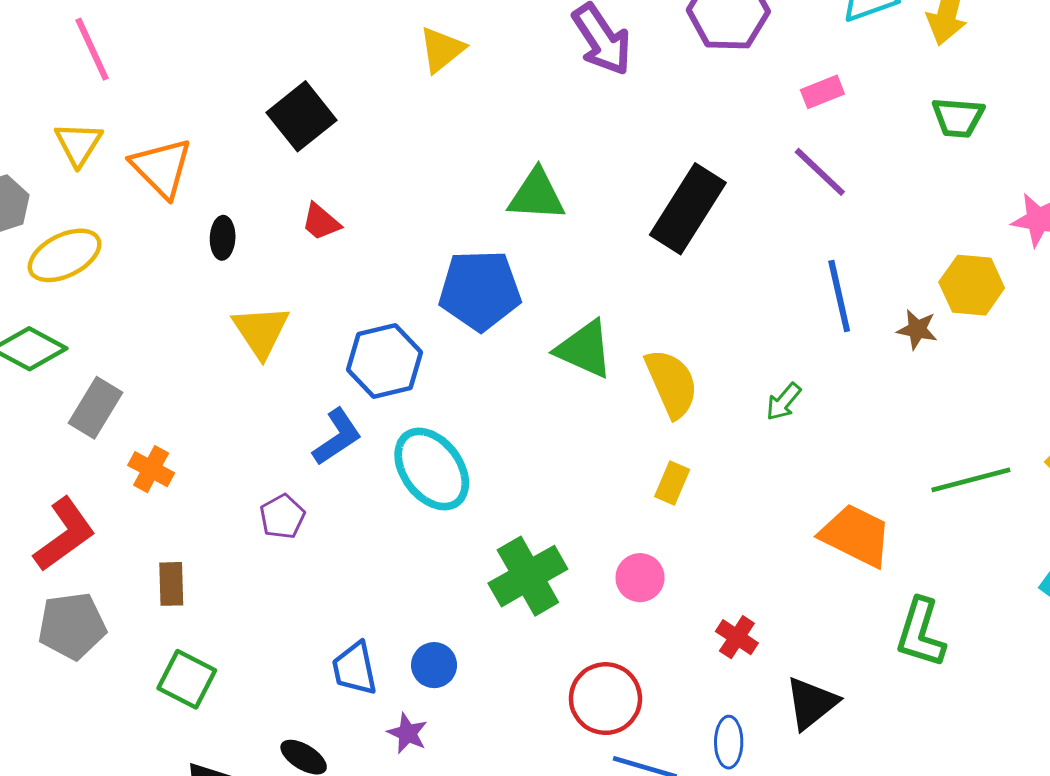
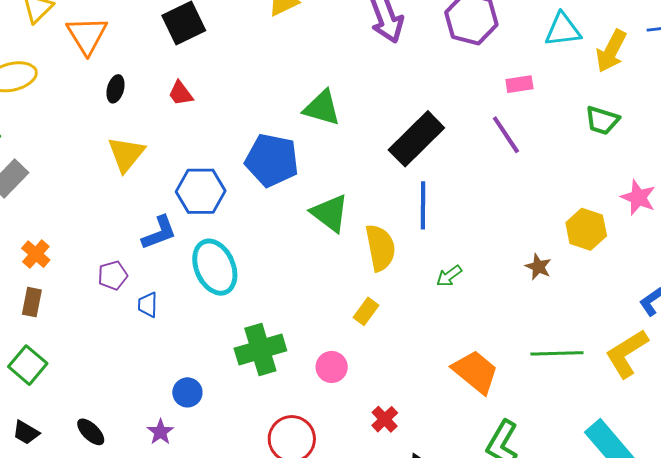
blue line: (839, 296) -> (423, 205), moved
brown star: (917, 329) -> (538, 267), moved
orange cross: (151, 469) -> (36, 254), moved
blue trapezoid: (355, 669) -> (148, 305), moved, size x0.7

